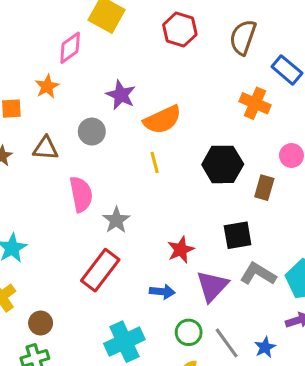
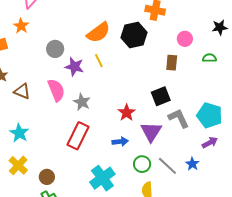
purple star: (121, 95) -> (74, 67), moved
brown triangle: (46, 148) -> (22, 91), moved, turned 30
black hexagon: (223, 164) -> (134, 35), moved
gray L-shape: (258, 274) -> (179, 118), turned 45

